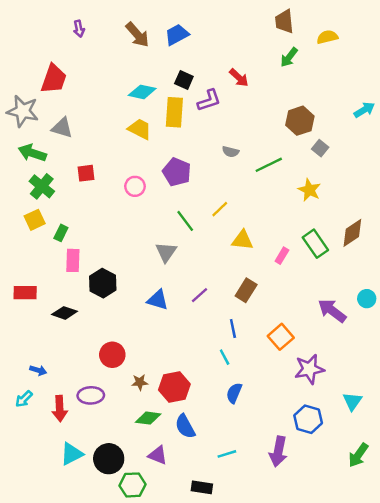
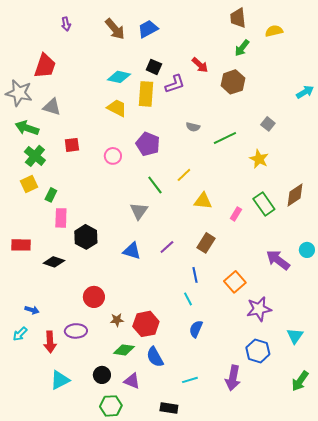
brown hexagon: (300, 121) -> (233, 82), moved
black circle: (109, 459) -> (102, 375), moved, size x0.7

